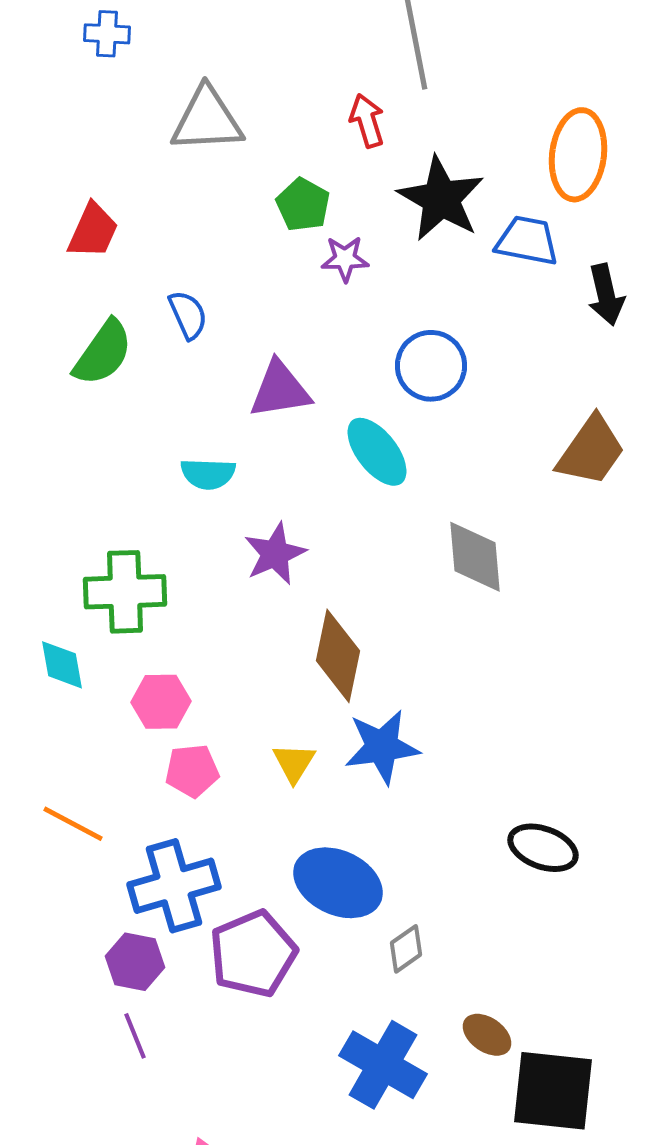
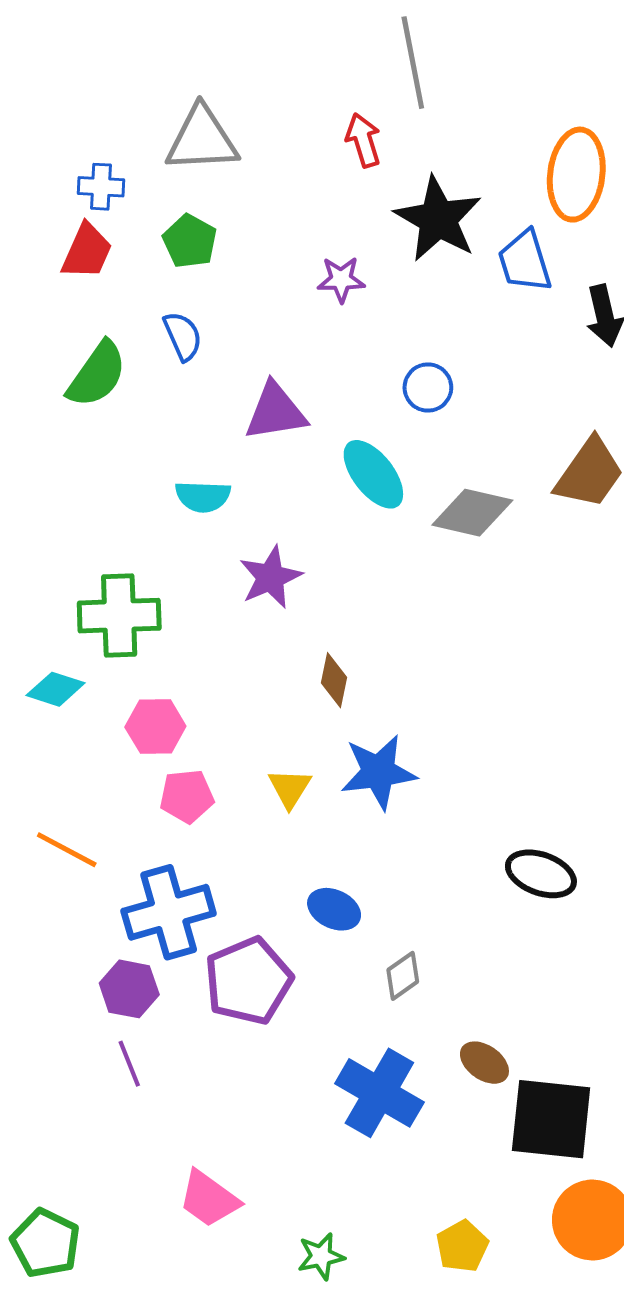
blue cross: (107, 34) -> (101, 187), moved
green pentagon: (303, 205) -> (190, 241), moved
blue trapezoid: (527, 241) -> (525, 261), turned -118
blue circle: (431, 366) -> (428, 387), size x0.7
gray diamond: (475, 557) -> (472, 513), moved, turned -72
brown diamond: (338, 656) -> (334, 680), size x0.6
cyan diamond: (62, 665) -> (56, 689), turned -62
blue ellipse: (338, 883) -> (334, 909), size x0.6

